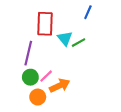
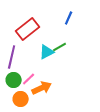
red rectangle: (45, 24) -> (28, 29), turned 50
cyan triangle: (65, 38) -> (47, 52), moved, turned 42

